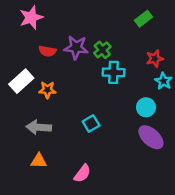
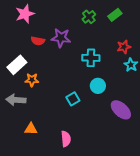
green cross: (102, 50) -> (89, 17), moved
orange star: (47, 90) -> (32, 80), moved
cyan circle: (146, 107) -> (98, 86), moved
gray arrow: (39, 127) -> (16, 100), moved
pink semicircle: (82, 173) -> (66, 139), turned -42

